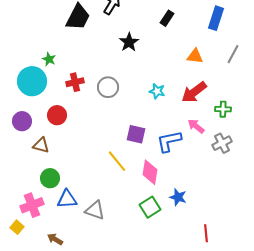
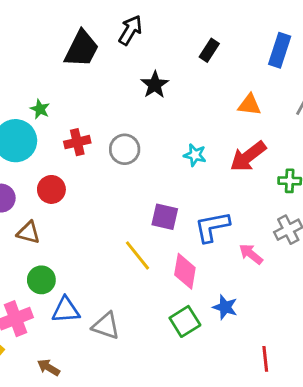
pink arrow: (196, 126) -> (251, 254), moved

